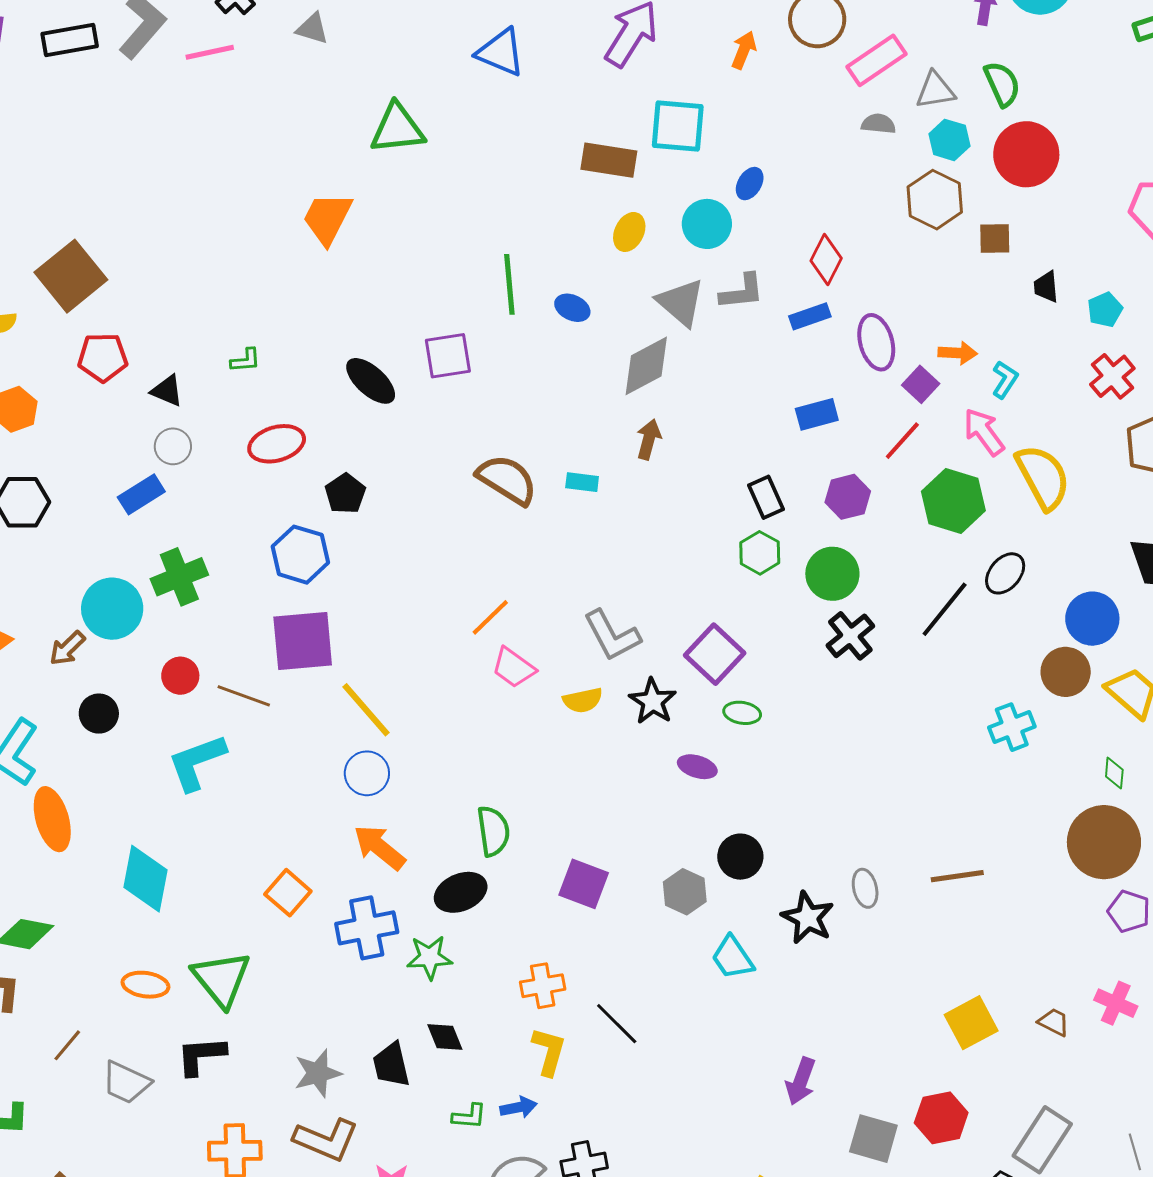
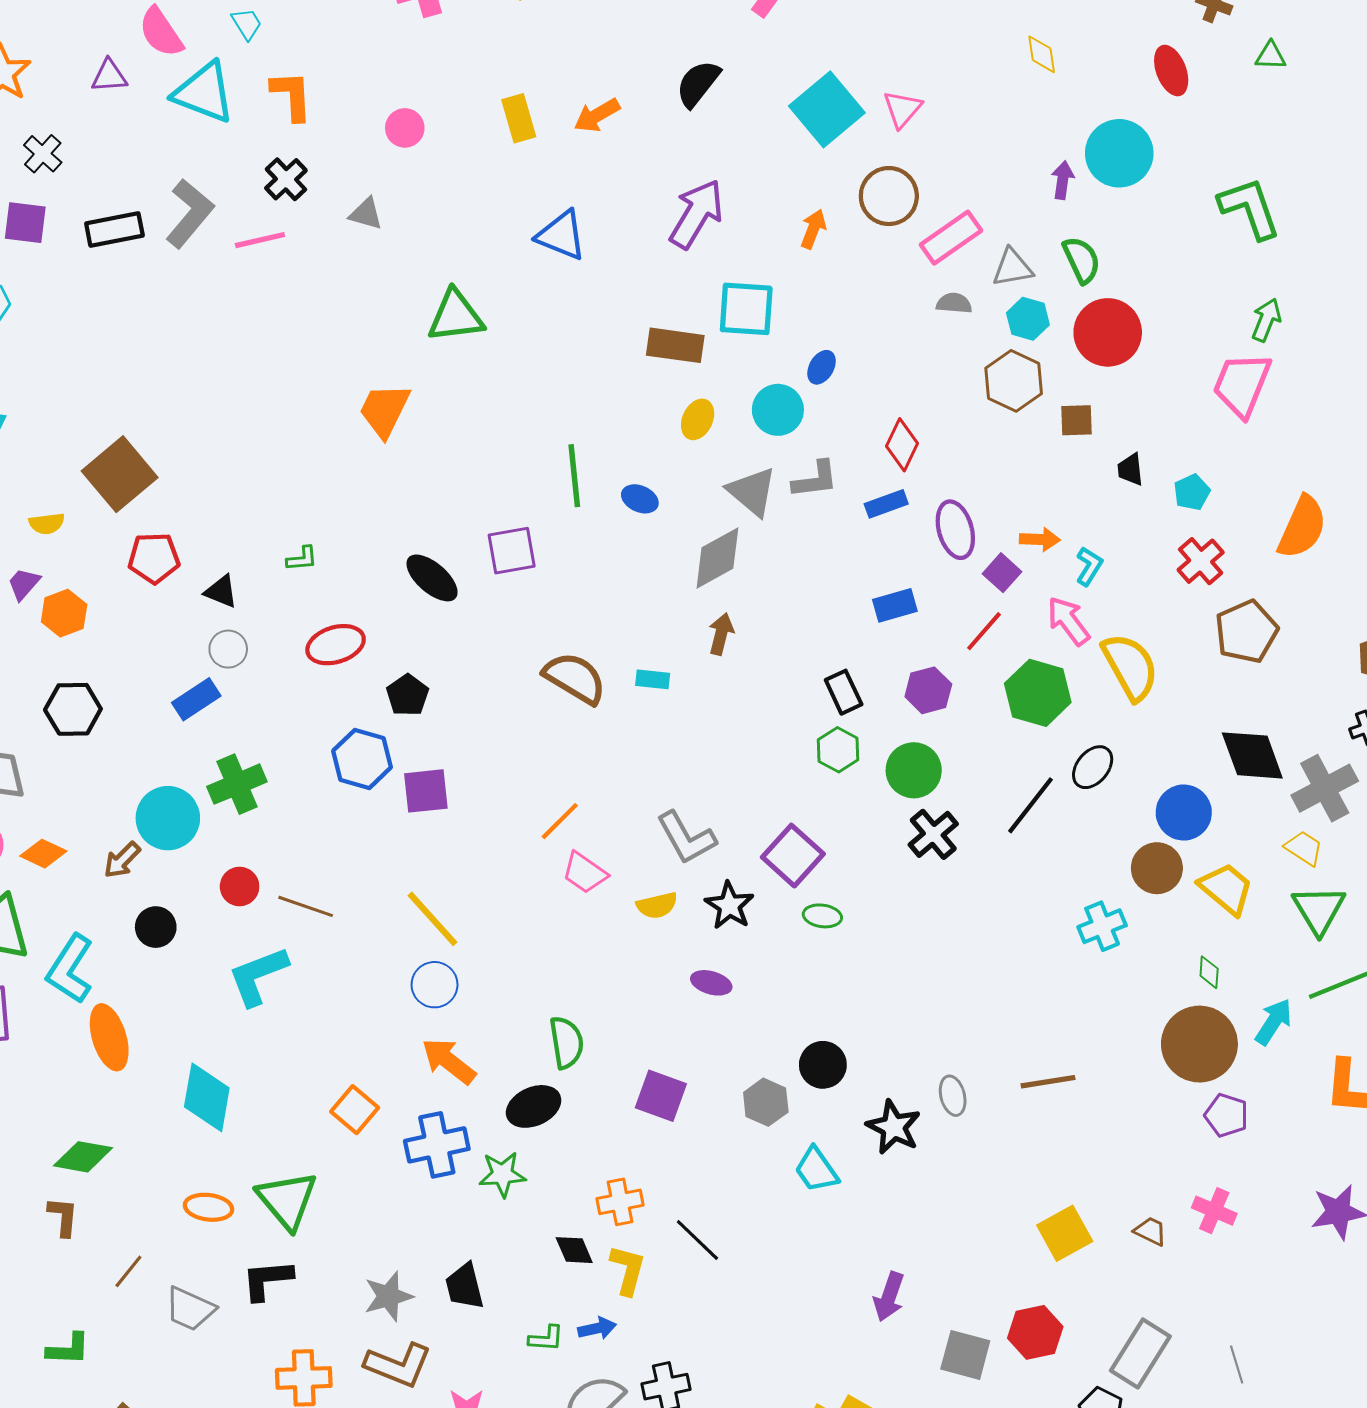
purple square: (303, 641) -> (426, 791), moved, size x0.7
purple ellipse: (697, 767) -> (711, 983), moved
black diamond: (445, 1037) -> (574, 1250), moved

